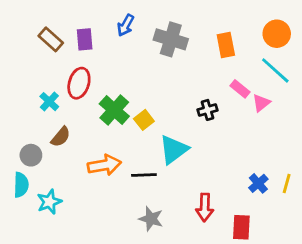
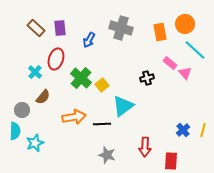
blue arrow: (126, 25) -> (89, 40), moved
orange circle: (277, 34) -> (185, 24), moved
pink triangle: (261, 103) -> (185, 73), turned -32

